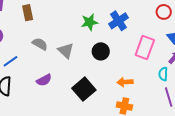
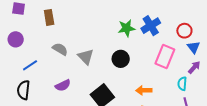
red circle: (164, 12) -> (184, 31), moved
blue cross: (118, 21) -> (151, 26), moved
green star: (89, 22) -> (127, 28), moved

